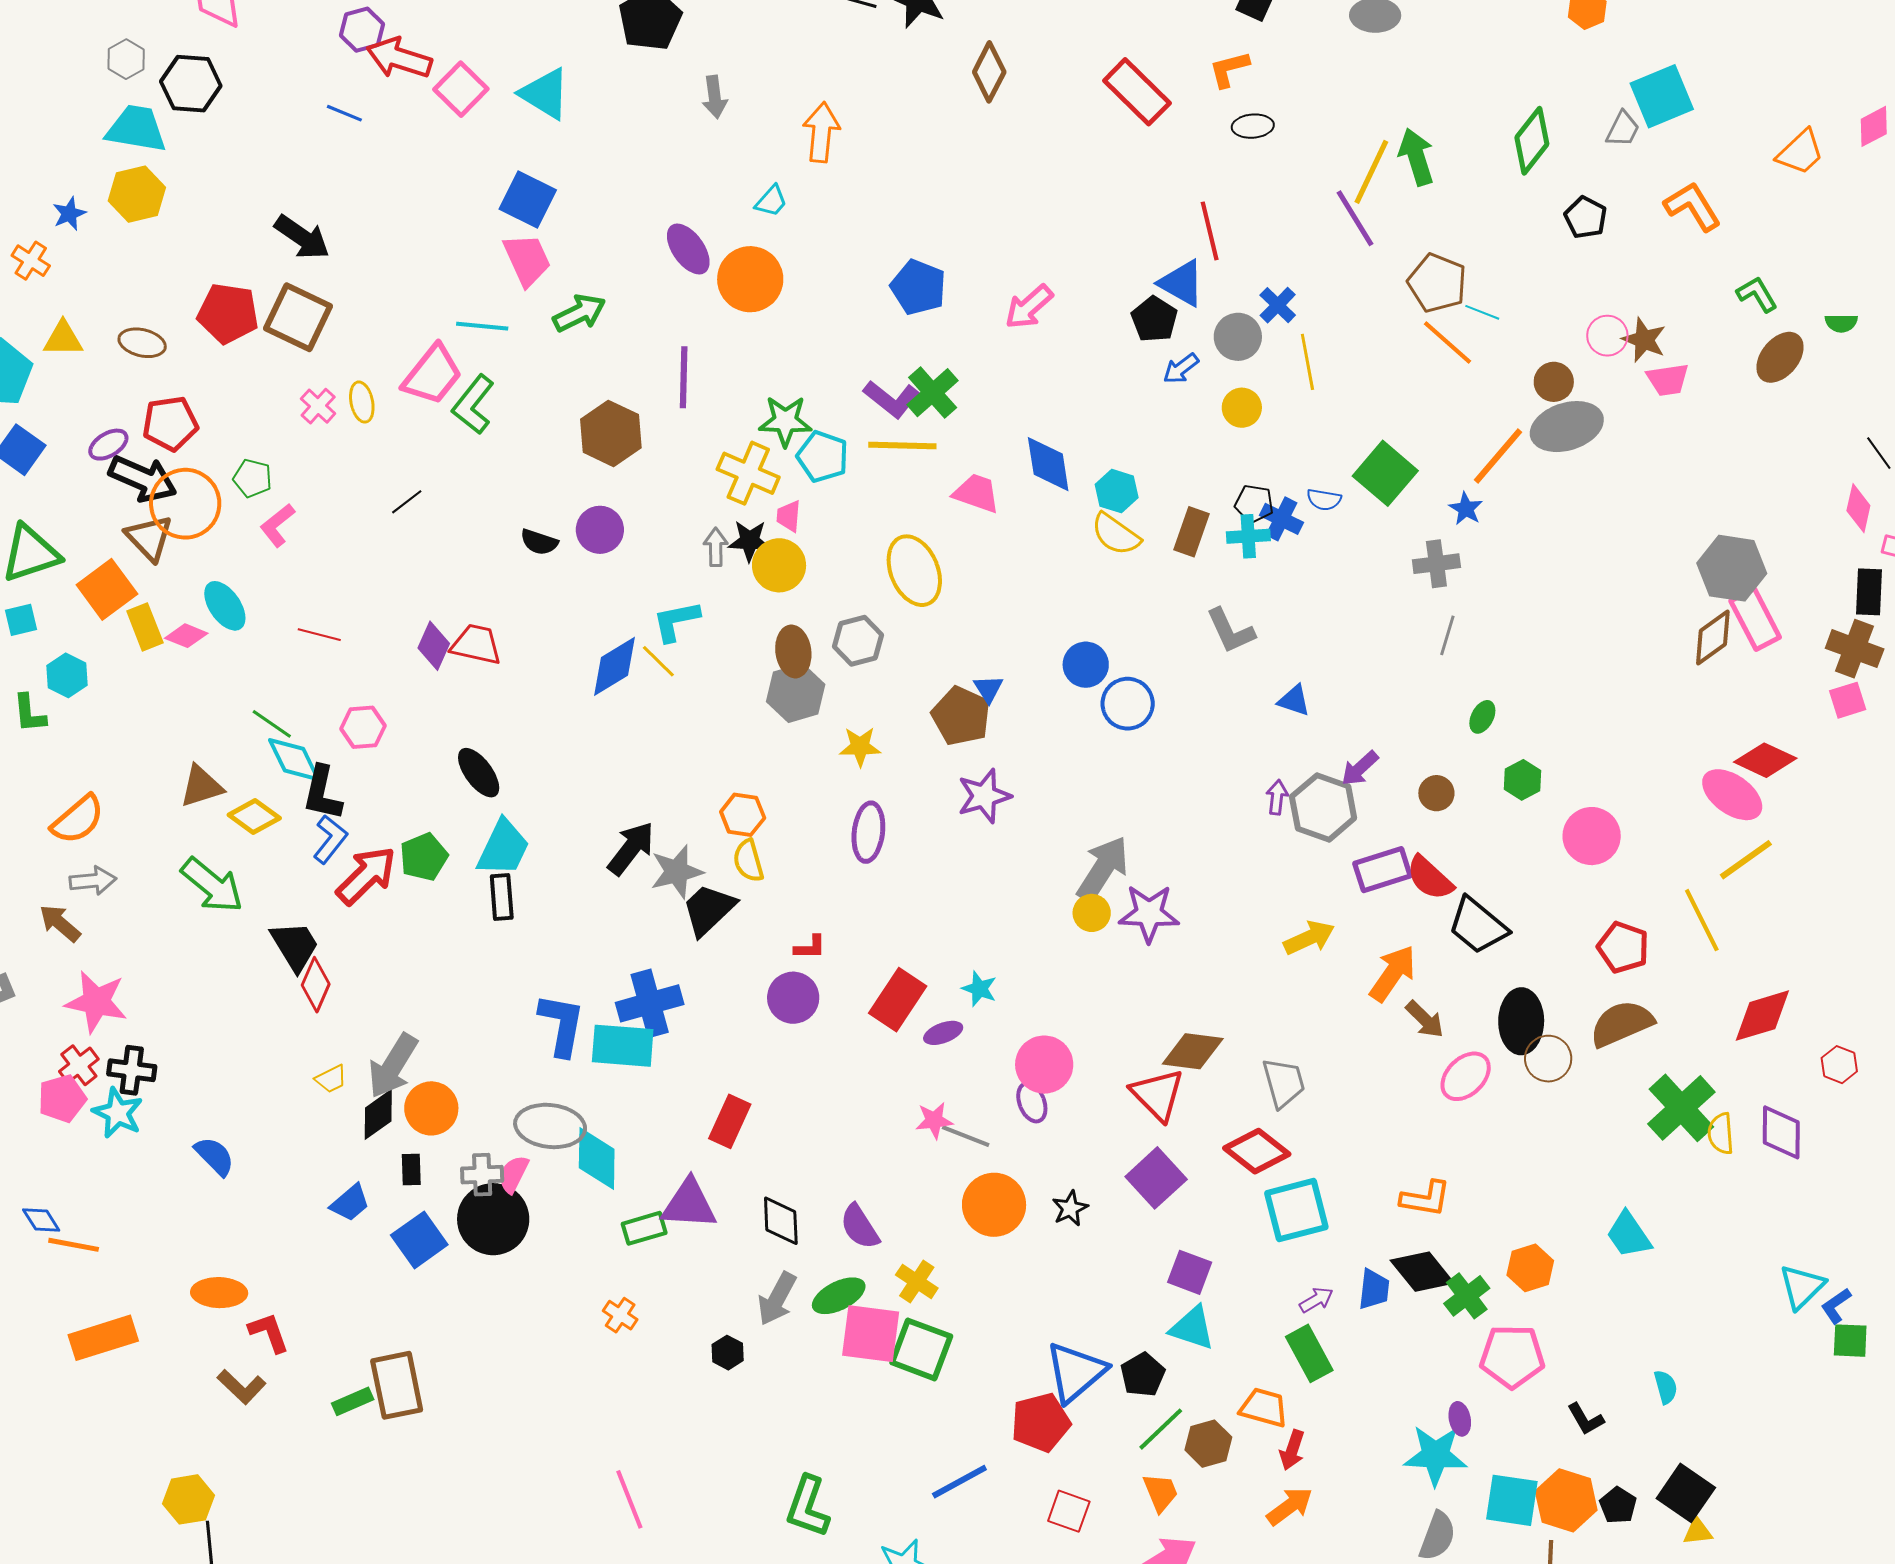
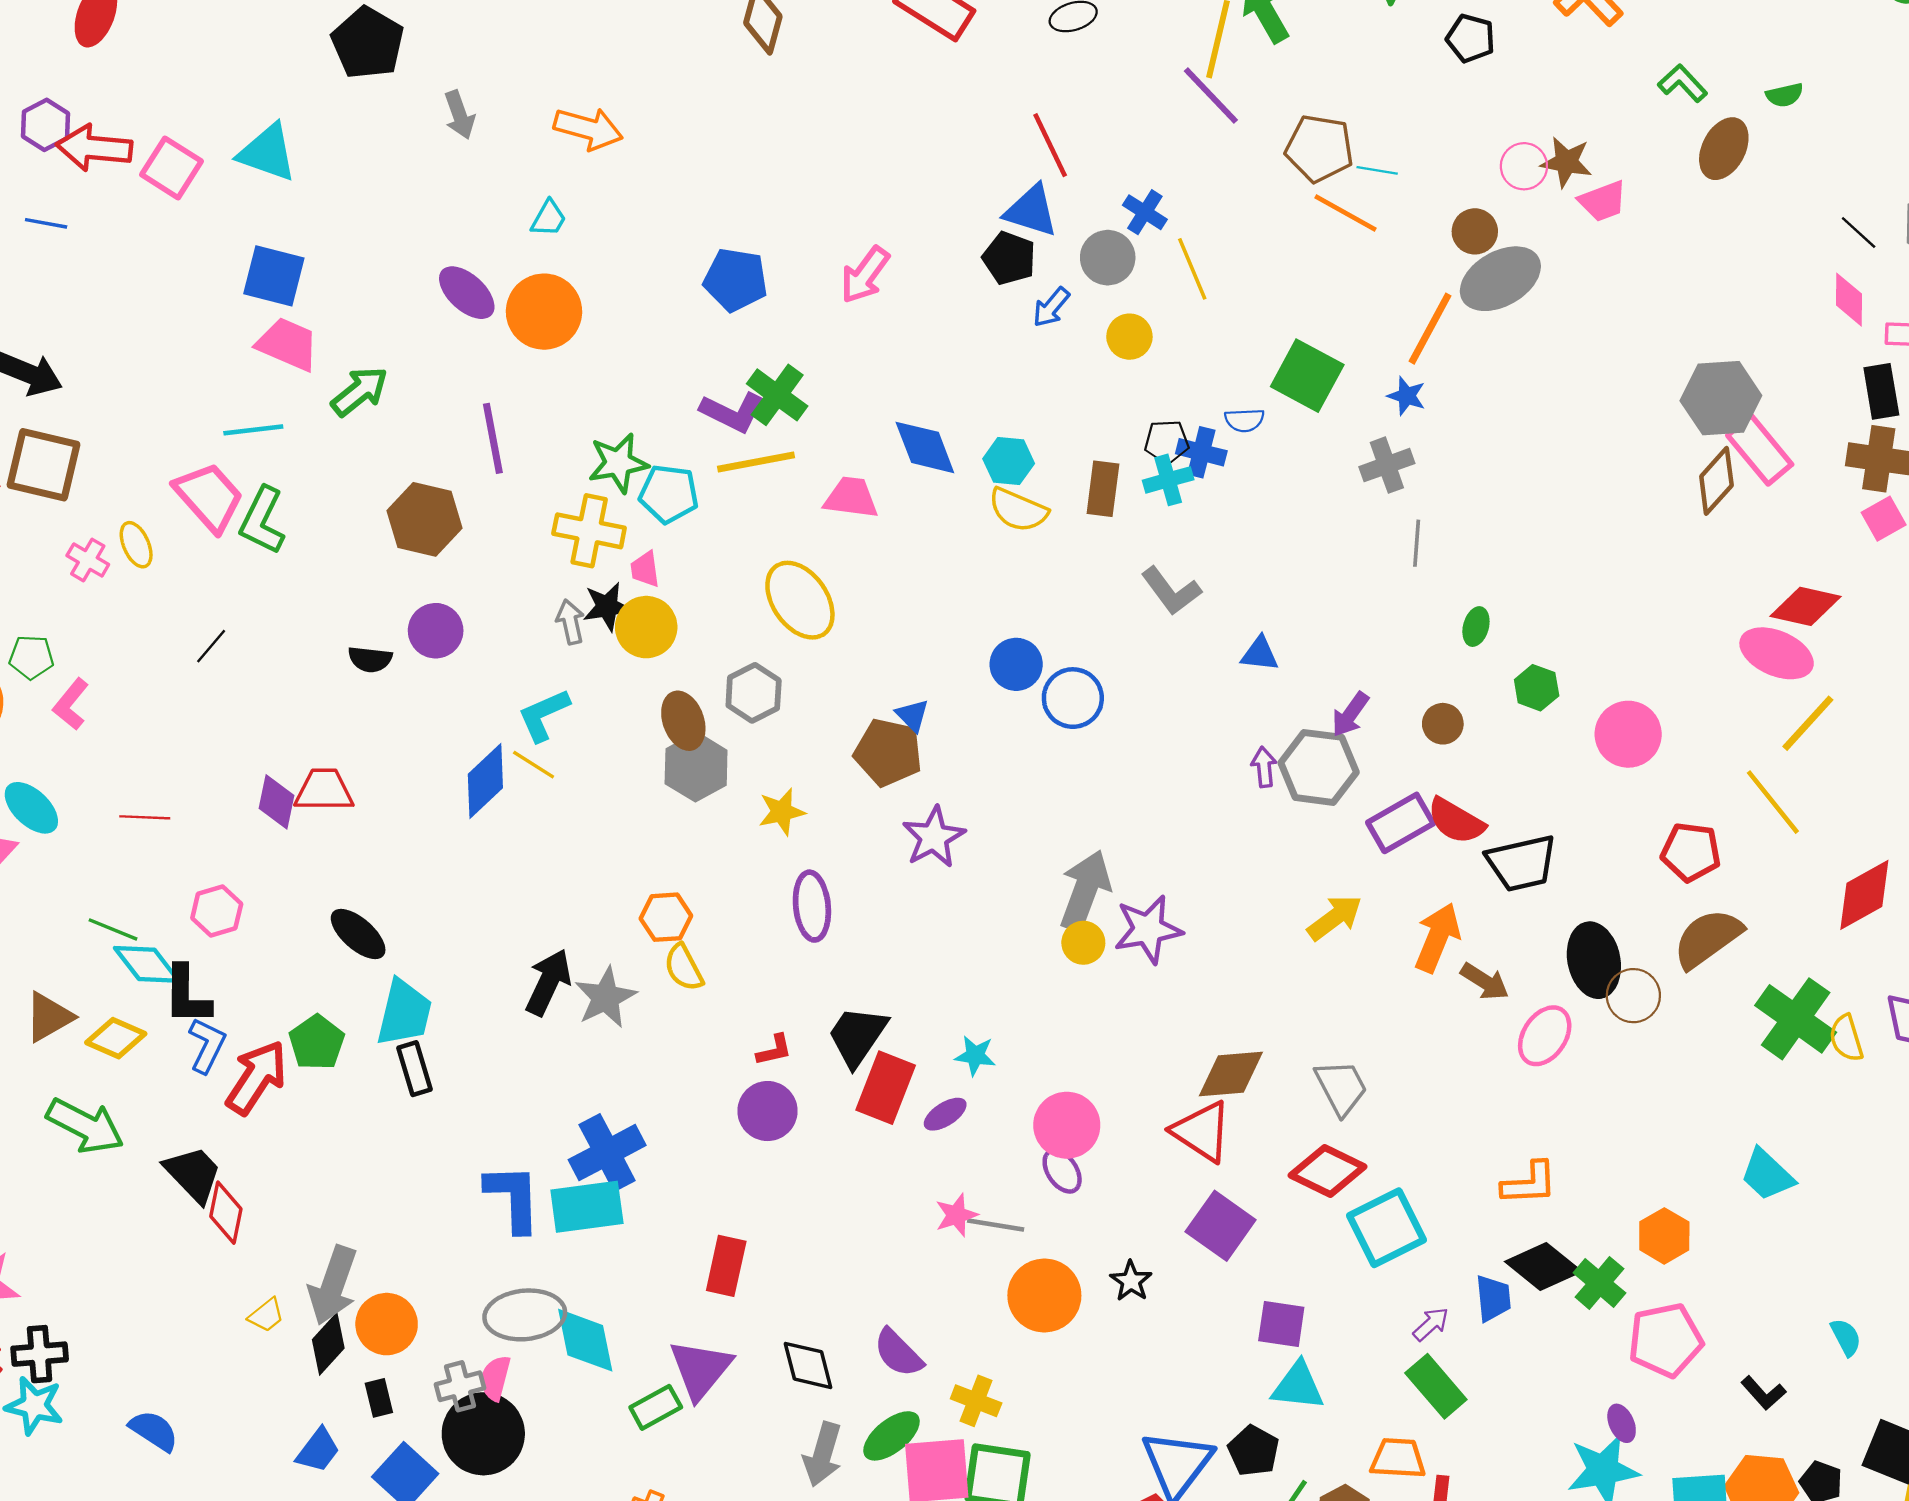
orange arrow: (821, 132) -> (588, 129), turned 112
pink trapezoid: (527, 260) -> (288, 344), turned -30
pink trapezoid: (432, 375) -> (209, 497), turned -68
black trapezoid: (709, 910) -> (857, 1036), moved
black trapezoid: (1478, 926) -> (1522, 863), turned -40
purple triangle: (689, 1204) -> (701, 1369), turned -42

